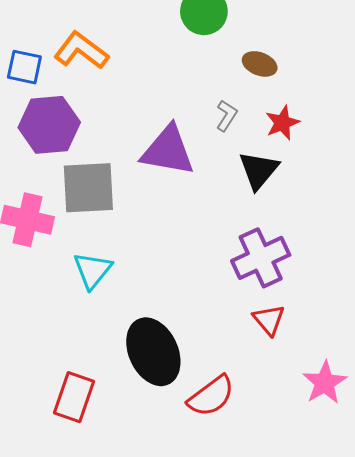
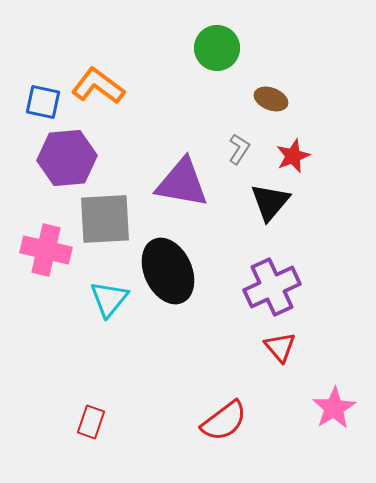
black ellipse: (153, 352) -> (168, 271), moved
red rectangle: (74, 397) -> (91, 422), size x0.7

